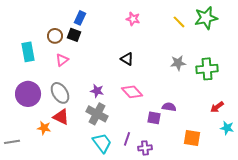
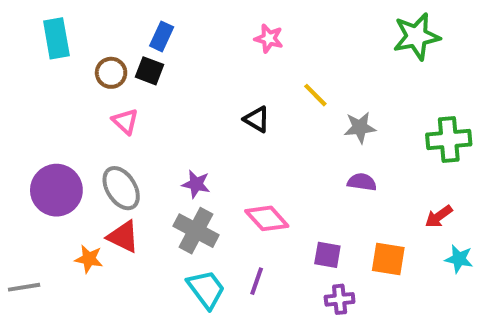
yellow line: (179, 22) -> (315, 95), moved
cyan rectangle: (28, 52) -> (56, 38), moved
pink triangle: (62, 60) -> (125, 121), turned -40
green cross: (207, 69) -> (449, 140), moved
pink diamond: (132, 92) -> (267, 218), moved
purple semicircle: (169, 107) -> (362, 182), moved
purple square: (154, 118) -> (327, 255), moved
orange square: (192, 138) -> (388, 259), moved
purple cross: (145, 148) -> (340, 299), moved

